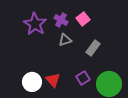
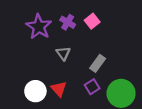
gray triangle: (65, 40) -> (63, 53), moved, turned -48
gray rectangle: (93, 48) -> (98, 63), moved

